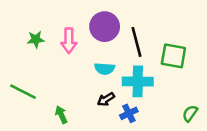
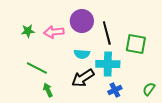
pink arrow: (69, 41) -> (54, 32), turned 84
green line: (23, 92) -> (37, 68), moved
black arrow: (106, 99) -> (83, 78), size x1.6
blue cross: (129, 113) -> (115, 90), moved

